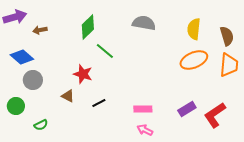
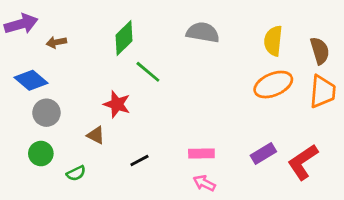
black line: (99, 103) -> (139, 161), moved
green circle: (16, 106) -> (41, 154), moved
green semicircle: (41, 125) -> (76, 173), moved

